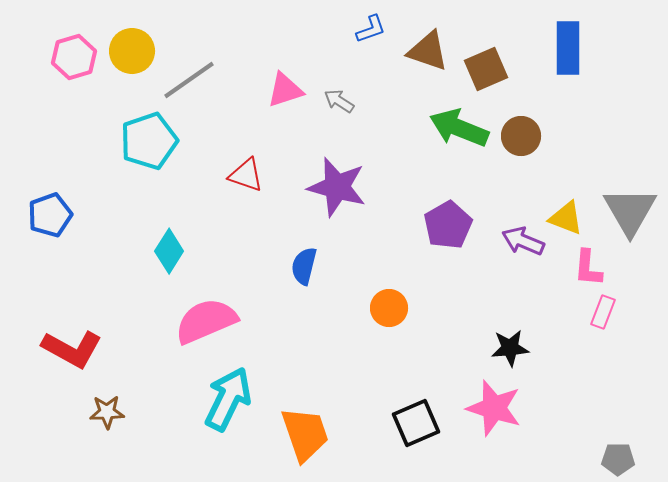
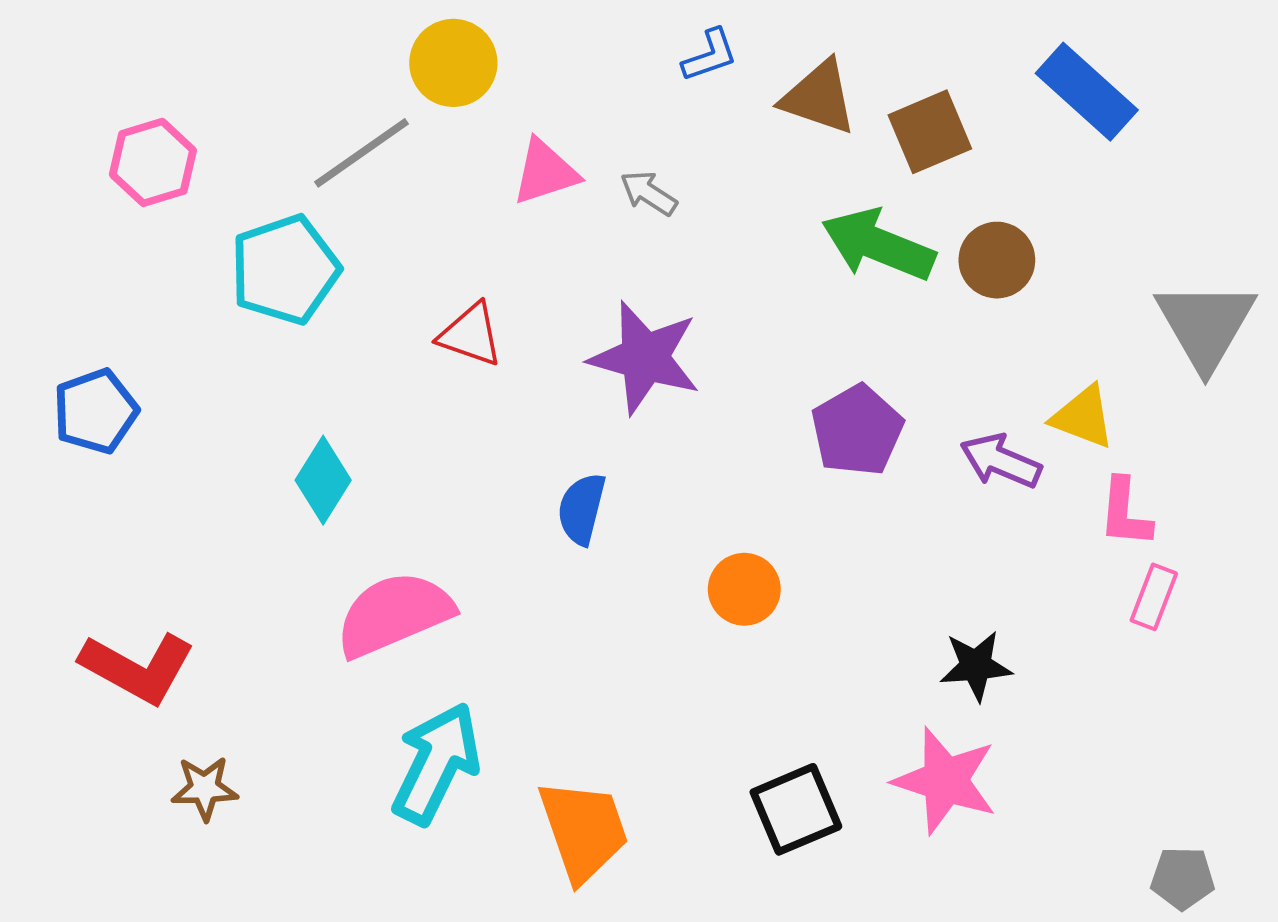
blue rectangle: (568, 48) -> (1087, 92), turned -48
yellow circle: (132, 51) -> (453, 63), moved
pink hexagon: (74, 57) -> (153, 162), moved
gray triangle: (630, 211) -> (1205, 325), moved

